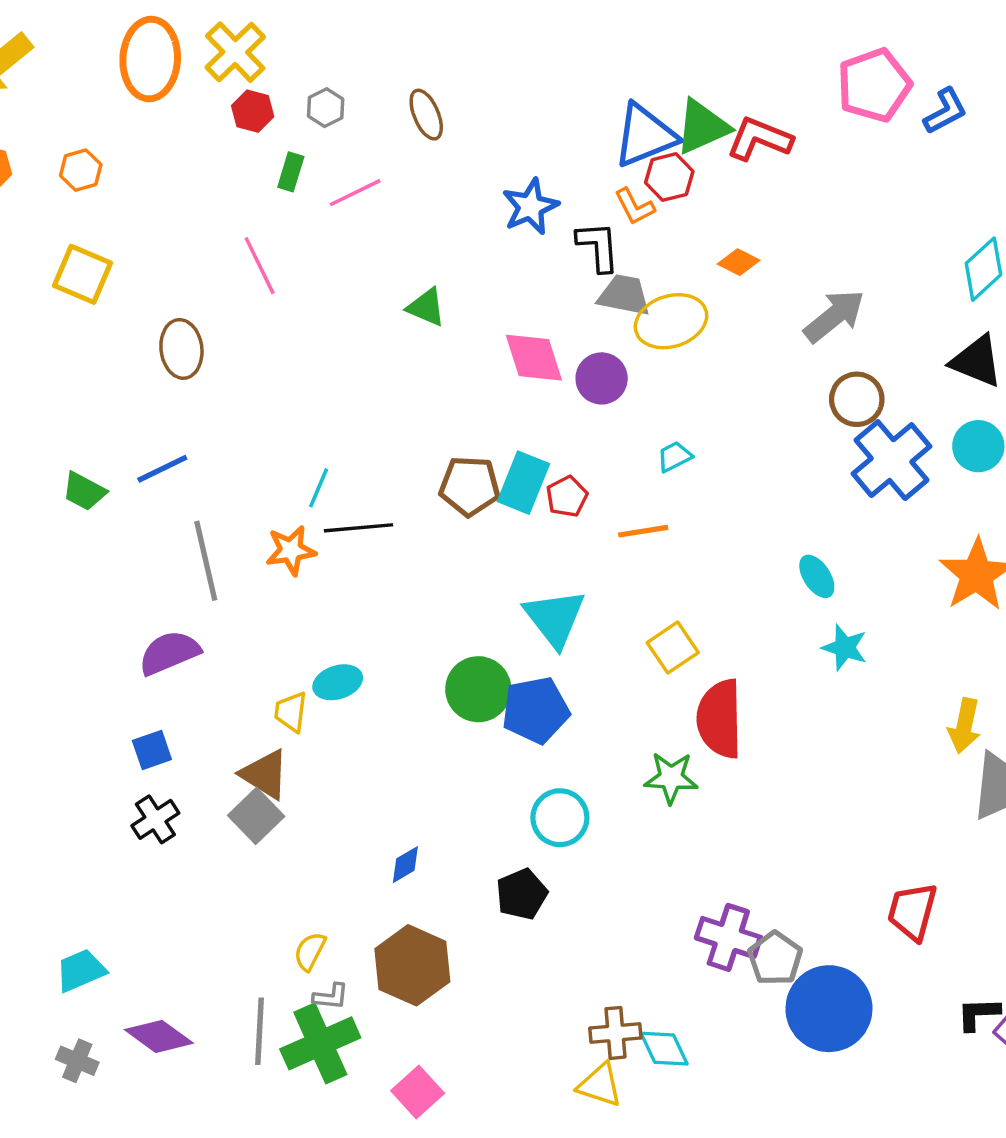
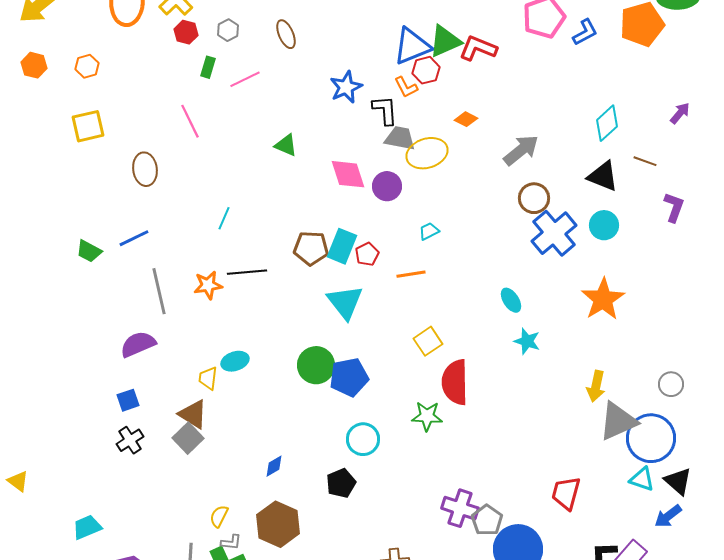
yellow square: (82, 274) -> (88, 126), turned -36
cyan line: (319, 488) -> (224, 218), moved
cyan triangle: (555, 618) -> (345, 302), moved

